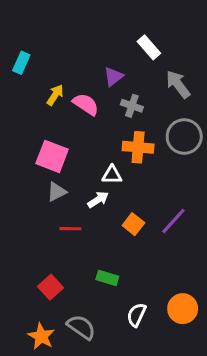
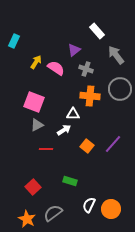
orange circle: (183, 309) -> (111, 209), moved
gray semicircle: (81, 327) -> (53, 213), turned -72

